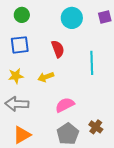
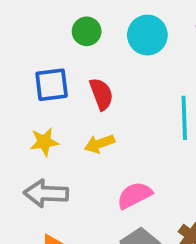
green circle: (22, 15) -> (87, 31), moved
red semicircle: (58, 49) -> (101, 94), moved

